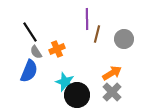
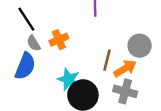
brown line: (97, 34) -> (107, 60), moved
gray circle: (124, 39) -> (140, 46), moved
gray cross: (112, 92) -> (125, 91), turned -30

